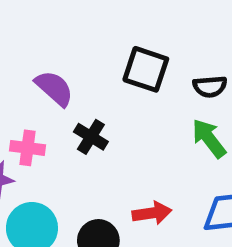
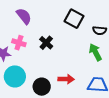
purple semicircle: (54, 88) -> (24, 16), moved

